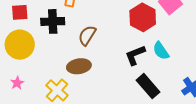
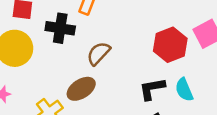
brown ellipse: (79, 66) -> (81, 89), turned -35

